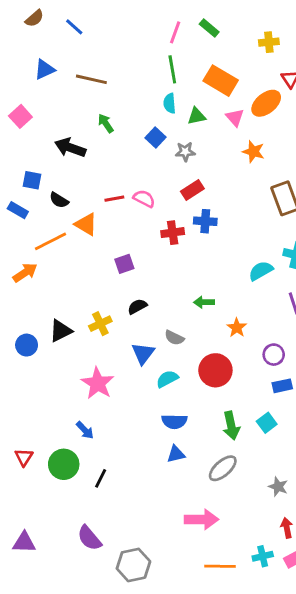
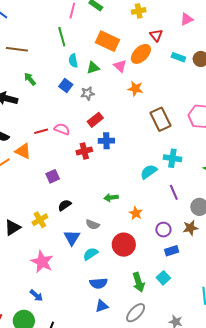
green line: (172, 69) -> (62, 37), moved

